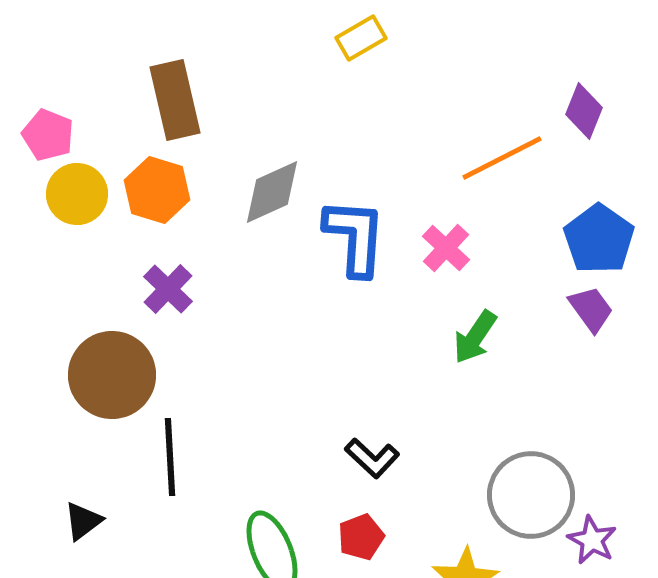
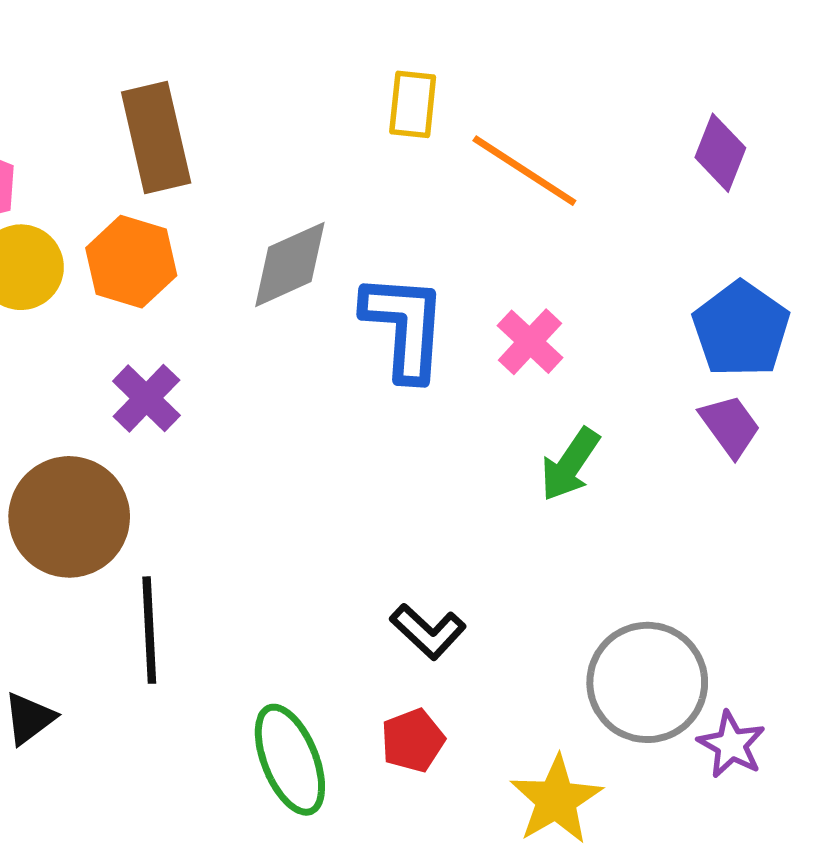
yellow rectangle: (361, 38) -> (413, 104), moved, turned -54
orange line: (502, 158) -> (524, 171), moved, turned 60

